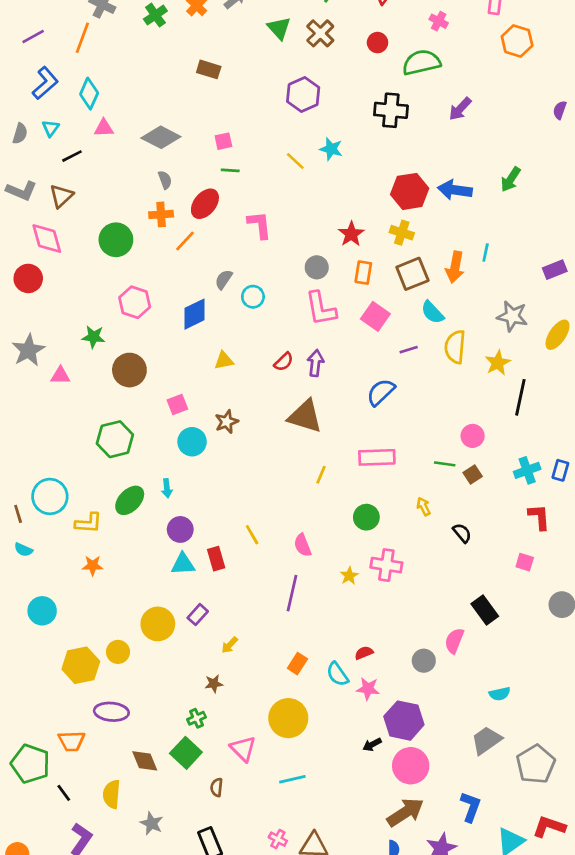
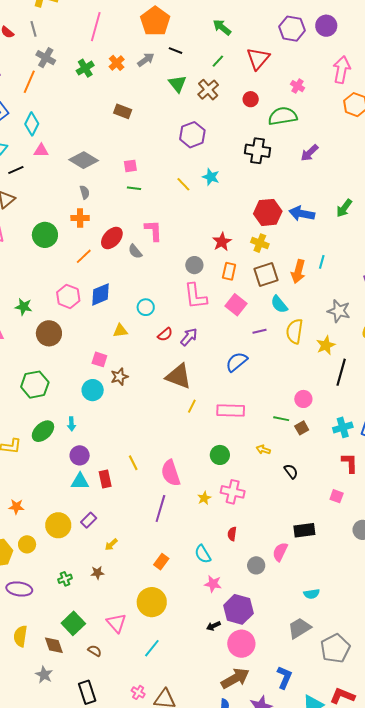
red ellipse: (205, 204) -> (112, 238), moved
orange line: (185, 241) -> (84, 256), moved
gray semicircle: (224, 279) -> (135, 251), moved, turned -77
cyan circle: (253, 297) -> (146, 307), moved
pink hexagon: (135, 302) -> (68, 296), moved
purple arrow: (316, 363) -> (189, 337), turned 30
pink square: (177, 405) -> (99, 359), moved, turned 35
yellow line: (321, 475) -> (192, 406), moved
yellow arrow: (423, 506) -> (263, 450), turned -48
pink semicircle: (303, 545) -> (171, 473), size x1.5
orange star: (93, 566) -> (16, 507), moved
black rectangle: (485, 610) -> (304, 530), turned -65
red semicircle: (364, 653) -> (232, 534), moved, turned -64
cyan semicircle: (337, 674) -> (203, 554), moved
green cross: (197, 718) -> (65, 579), moved
brown diamond: (145, 761) -> (54, 645), moved
cyan line: (292, 779) -> (152, 648), turned -42
brown semicircle: (217, 787) -> (95, 651), turned 112
yellow semicircle: (112, 794) -> (20, 636), moved

